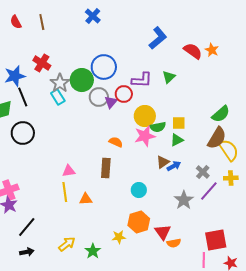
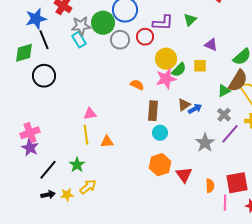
gray star: (60, 83) -> (81, 26), turned 30
purple triangle: (111, 102) -> (211, 45), moved, turned -48
green semicircle: (158, 127) -> (179, 70), turned -35
green triangle: (177, 140) -> (224, 91), moved
brown rectangle: (106, 168) -> (153, 111), moved
yellow star: (119, 237) -> (67, 195), moved
orange semicircle: (174, 243) -> (210, 186), moved, turned -80
green star: (93, 251) -> (77, 165), moved

